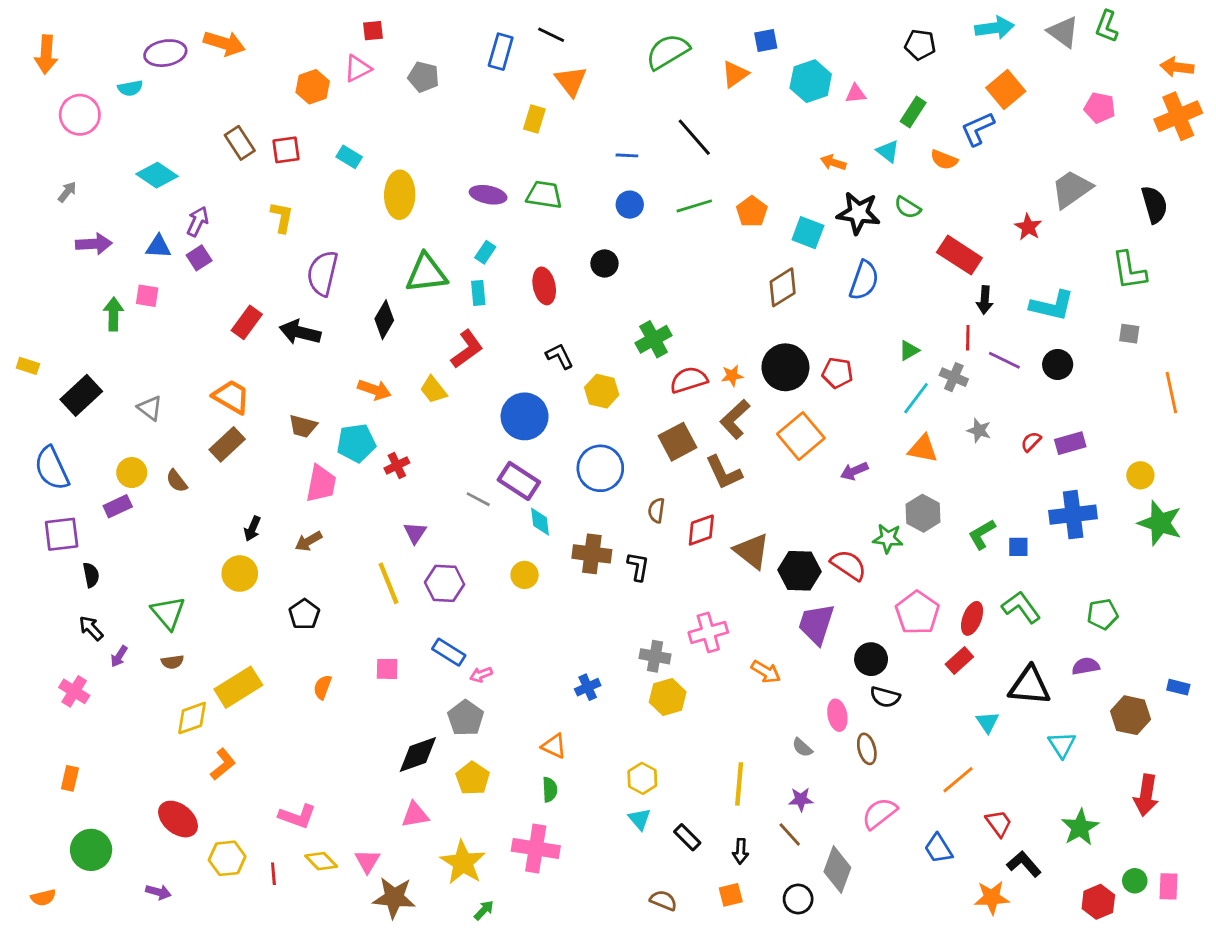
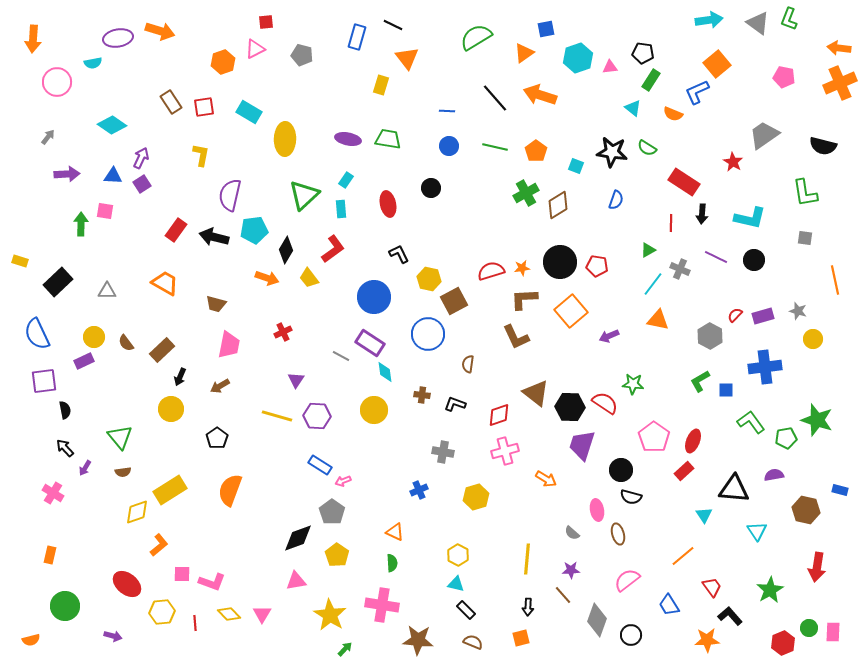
black pentagon: (920, 45) -> (643, 53), moved
cyan rectangle: (349, 157) -> (249, 112), size x1.4
orange arrow: (833, 162) -> (540, 95), moved, size x1.8
black semicircle: (1154, 205) -> (823, 146), turned 120
green line: (694, 206) -> (495, 147), turned 30
cyan square: (808, 233) -> (576, 166), size x0.7
green triangle: (426, 273) -> (304, 195), turned -36
blue semicircle: (864, 280) -> (616, 200), size x0.7
black diamond: (384, 320) -> (286, 250), moved
red line: (968, 338) -> (671, 223), moved
green cross: (654, 339) -> (526, 193), moved
gray triangle: (150, 408) -> (107, 291), turned -36
brown L-shape: (735, 419) -> (524, 299), turned 40
gray star: (979, 430) -> (798, 311), moved
brown square: (677, 442) -> (454, 301), moved
cyan pentagon: (356, 443) -> (254, 230), moved
brown rectangle: (227, 444) -> (162, 350), moved
gray hexagon: (923, 513) -> (710, 336), moved
green star: (1160, 523) -> (817, 420), moved
red diamond: (701, 530) -> (499, 415), moved
brown cross: (592, 554) -> (422, 395), size x0.6
black L-shape: (638, 567) -> (455, 404), turned -80
yellow circle: (525, 575) -> (374, 410), size x1.4
yellow line: (388, 583) -> (277, 416), turned -52
green L-shape: (1021, 607) -> (751, 422), moved
gray cross: (655, 656) -> (443, 452), moved
pink square: (387, 669) -> (182, 574), moved
orange semicircle: (323, 687) -> (230, 490), size x1.8
cyan triangle: (640, 819) -> (456, 584), turned -36
black rectangle: (687, 837) -> (466, 610), moved
brown star: (394, 898) -> (418, 640), moved
black circle: (798, 899) -> (631, 635), moved

